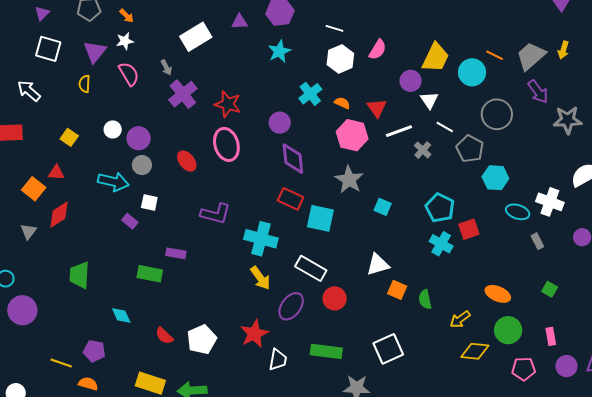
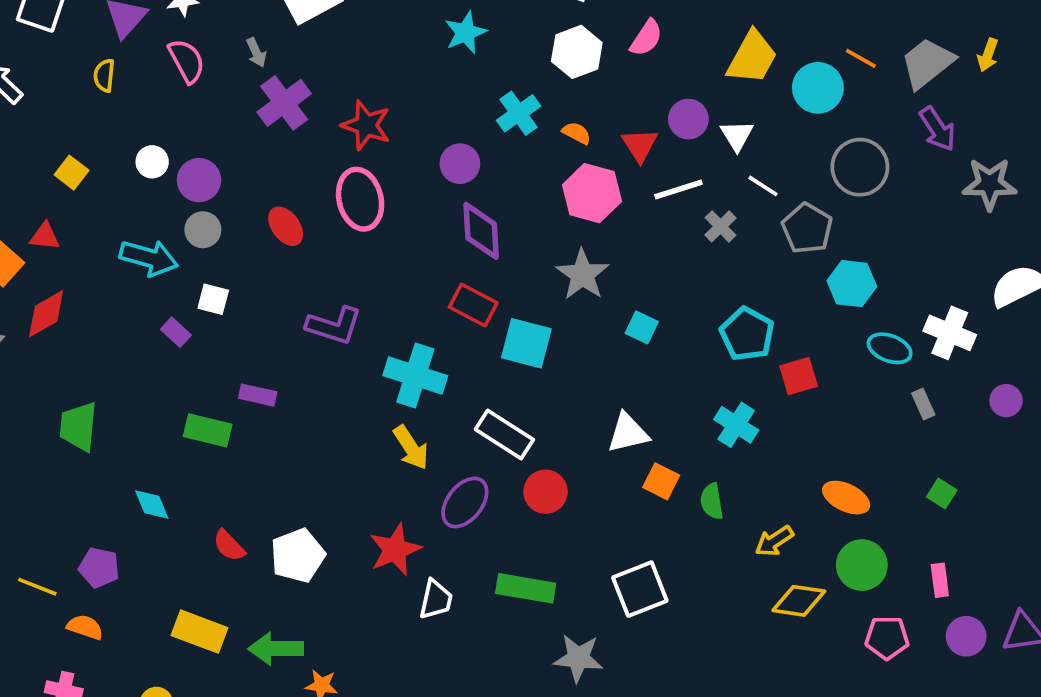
purple circle: (411, 81) -> (688, 119), moved
cyan cross: (441, 244) -> (736, 425), moved

